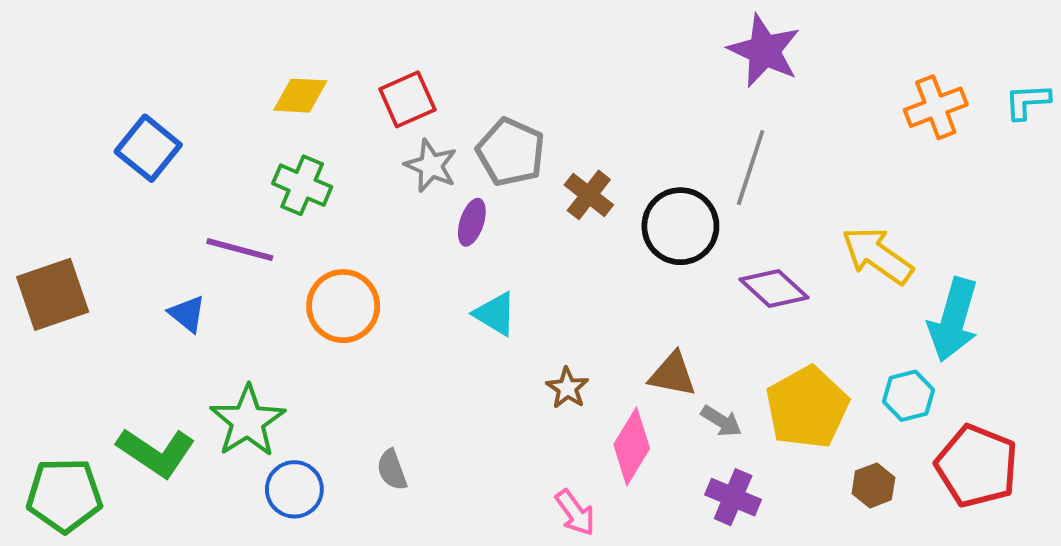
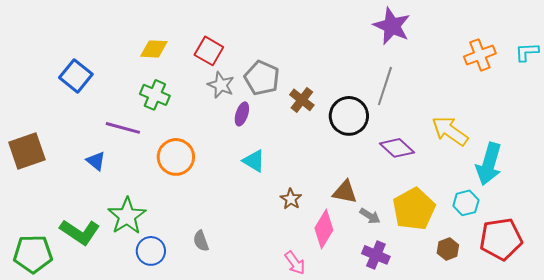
red square: (407, 99) -> (209, 51), turned -36
red pentagon: (977, 466) -> (501, 239), turned -30

